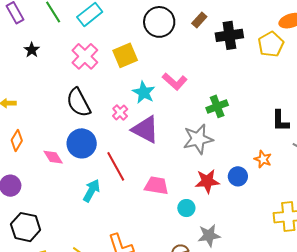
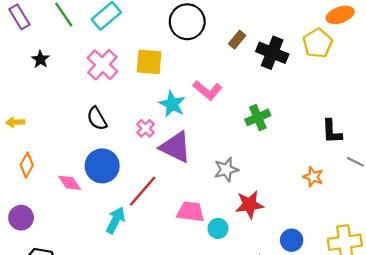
brown rectangle: (199, 20) -> (237, 40), moved
black cross: (229, 35) -> (272, 53), moved, turned 32
yellow square: (125, 55) -> (149, 62), turned 30
black semicircle: (79, 103) -> (97, 119), size x0.7
gray star: (198, 139) -> (226, 170), moved, size x0.7
red line: (116, 166) -> (143, 191), turned 72
blue circle: (238, 176) -> (292, 240), moved
cyan circle: (186, 208) -> (218, 228), moved

